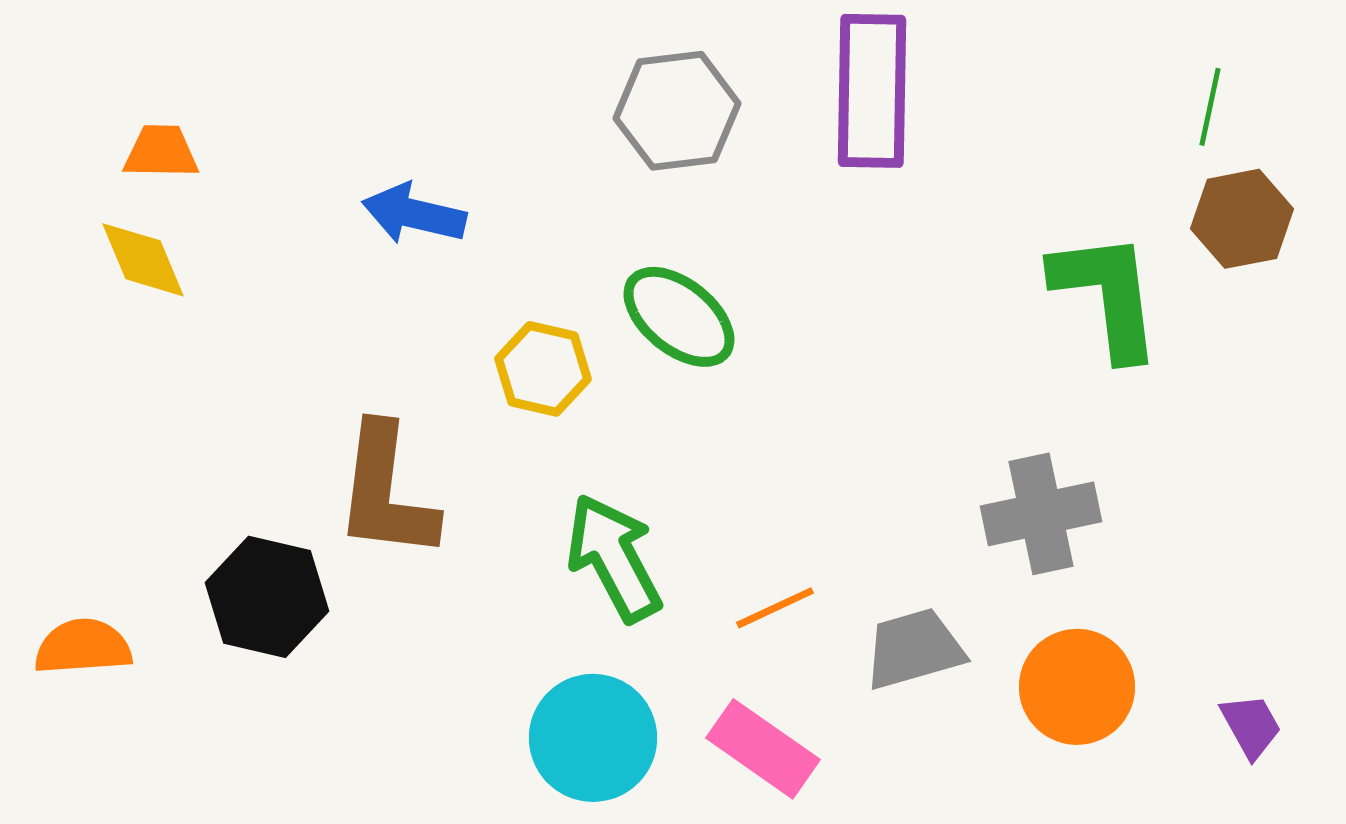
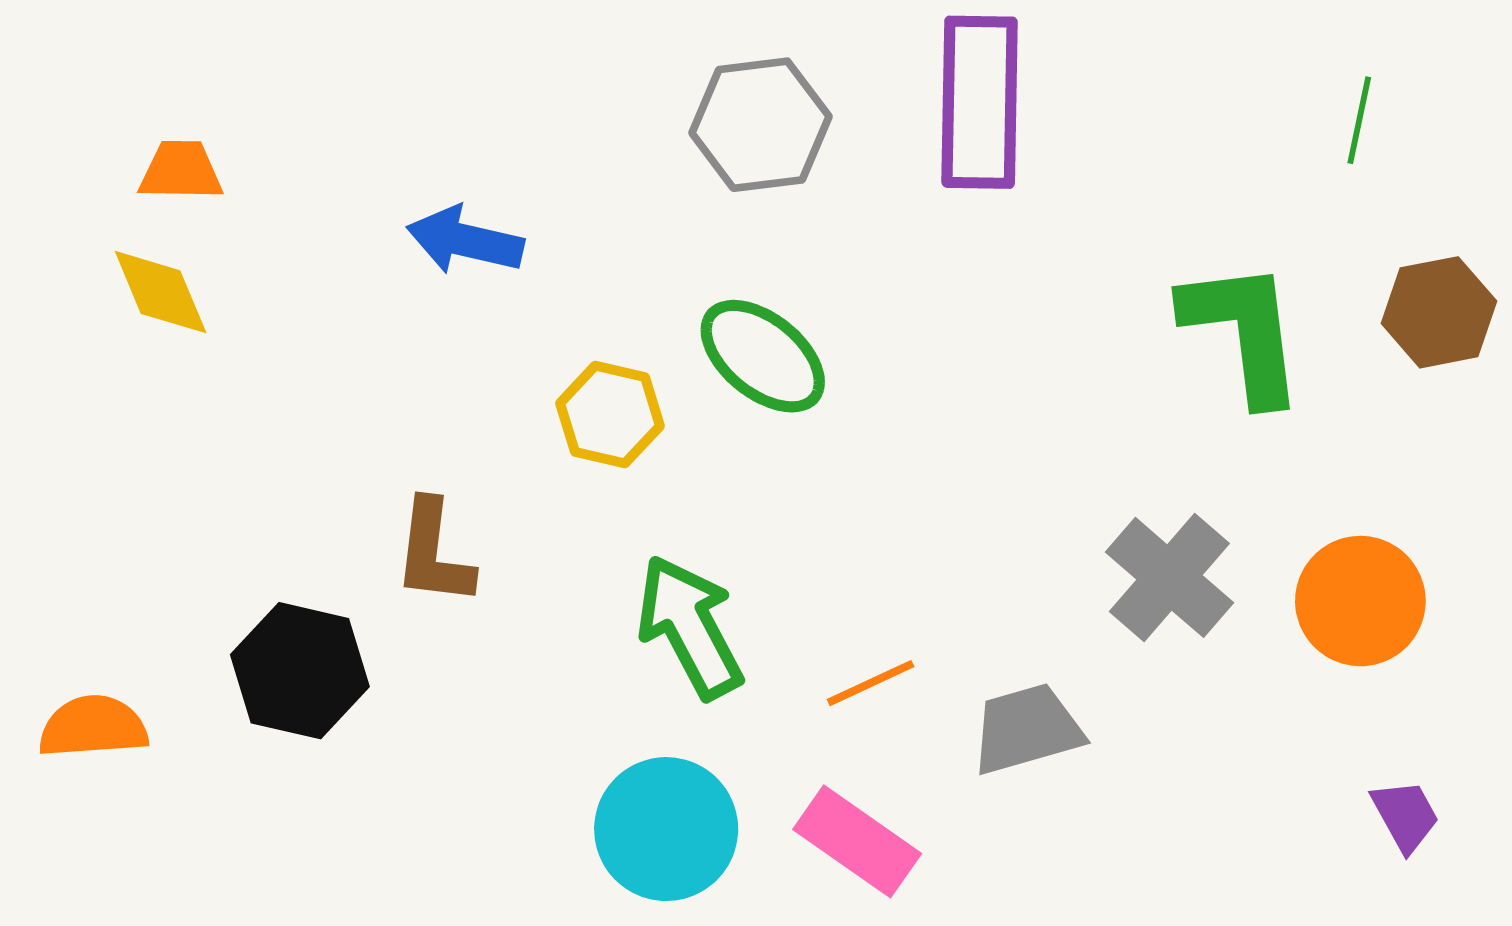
brown hexagon: (1242, 219) -> (1439, 312), moved
brown L-shape: (386, 492) -> (434, 553), size x0.7
gray cross: (1041, 514) -> (1169, 577), turned -37
orange circle: (1077, 687) -> (1360, 601), moved

